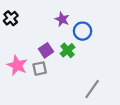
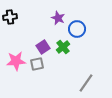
black cross: (11, 18) -> (10, 17), turned 32
pink star: (17, 65) -> (16, 61), turned -30

